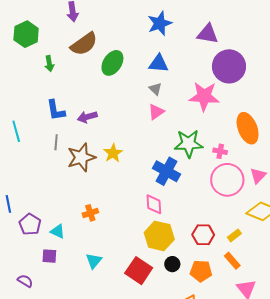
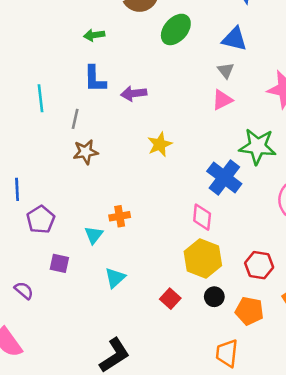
green arrow: (49, 64) -> (94, 35), moved, turned 84
gray line: (56, 142) -> (75, 119), moved
brown star: (81, 157) -> (86, 152), moved, size x0.7
cyan triangle: (58, 231) -> (94, 235), moved, turned 35
red square: (139, 271) -> (170, 299), size x0.6

